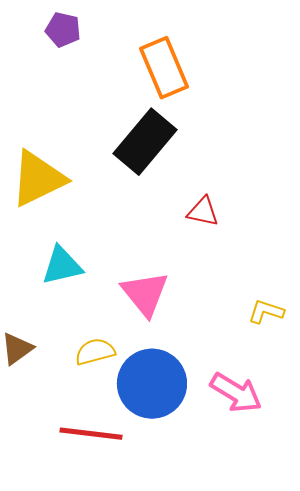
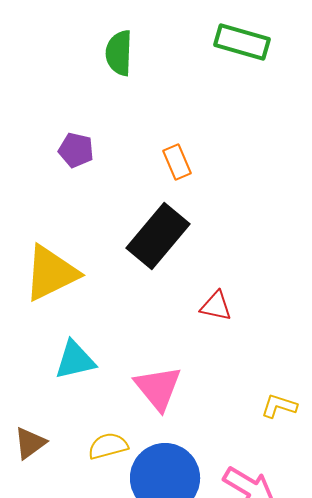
purple pentagon: (63, 30) -> (76, 150), moved
orange rectangle: (164, 68) -> (177, 162), size x0.6

